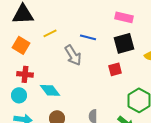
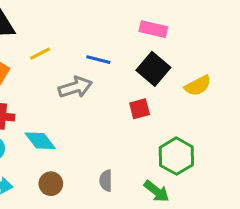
black square: (124, 43) -> (153, 69), turned -35
gray arrow: (73, 55) -> (75, 87), turned -75

